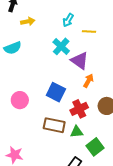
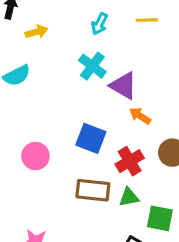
yellow line: (89, 31) -> (147, 20), moved
orange arrow: (88, 81) -> (140, 116), turned -80
green square: (95, 147) -> (160, 218), turned -36

